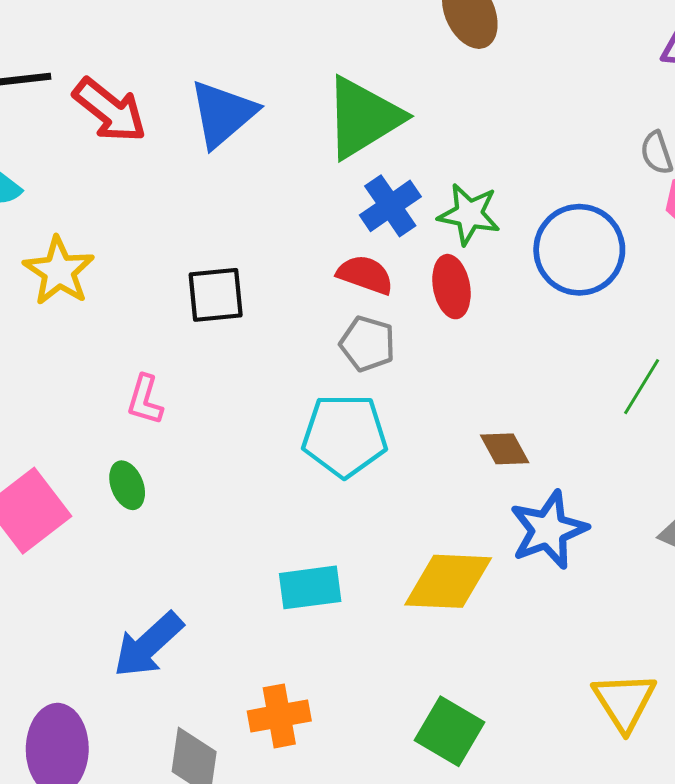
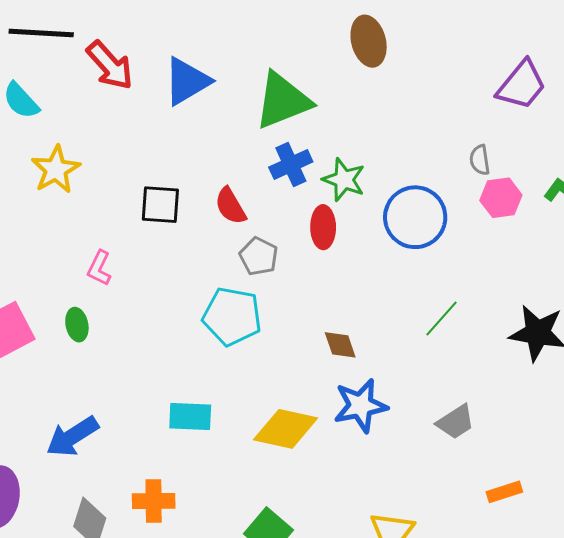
red semicircle: (365, 275) -> (230, 206), moved, turned -150

